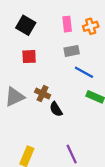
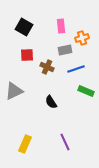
orange cross: (91, 26) -> (82, 38), moved
blue line: (84, 72) -> (76, 69), turned -48
brown cross: (43, 94) -> (47, 67), moved

